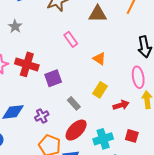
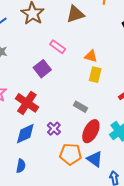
red cross: (27, 64) -> (27, 103), moved, turned 35
purple square: (53, 78) -> (42, 69), moved
yellow rectangle: (100, 90) -> (95, 75), moved

